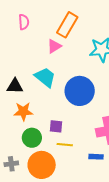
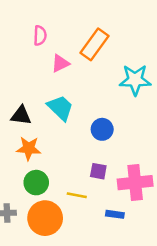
pink triangle: (54, 46) -> (60, 63), moved
blue circle: (80, 91) -> (102, 129), size x0.6
purple square: (56, 126) -> (98, 171), moved

